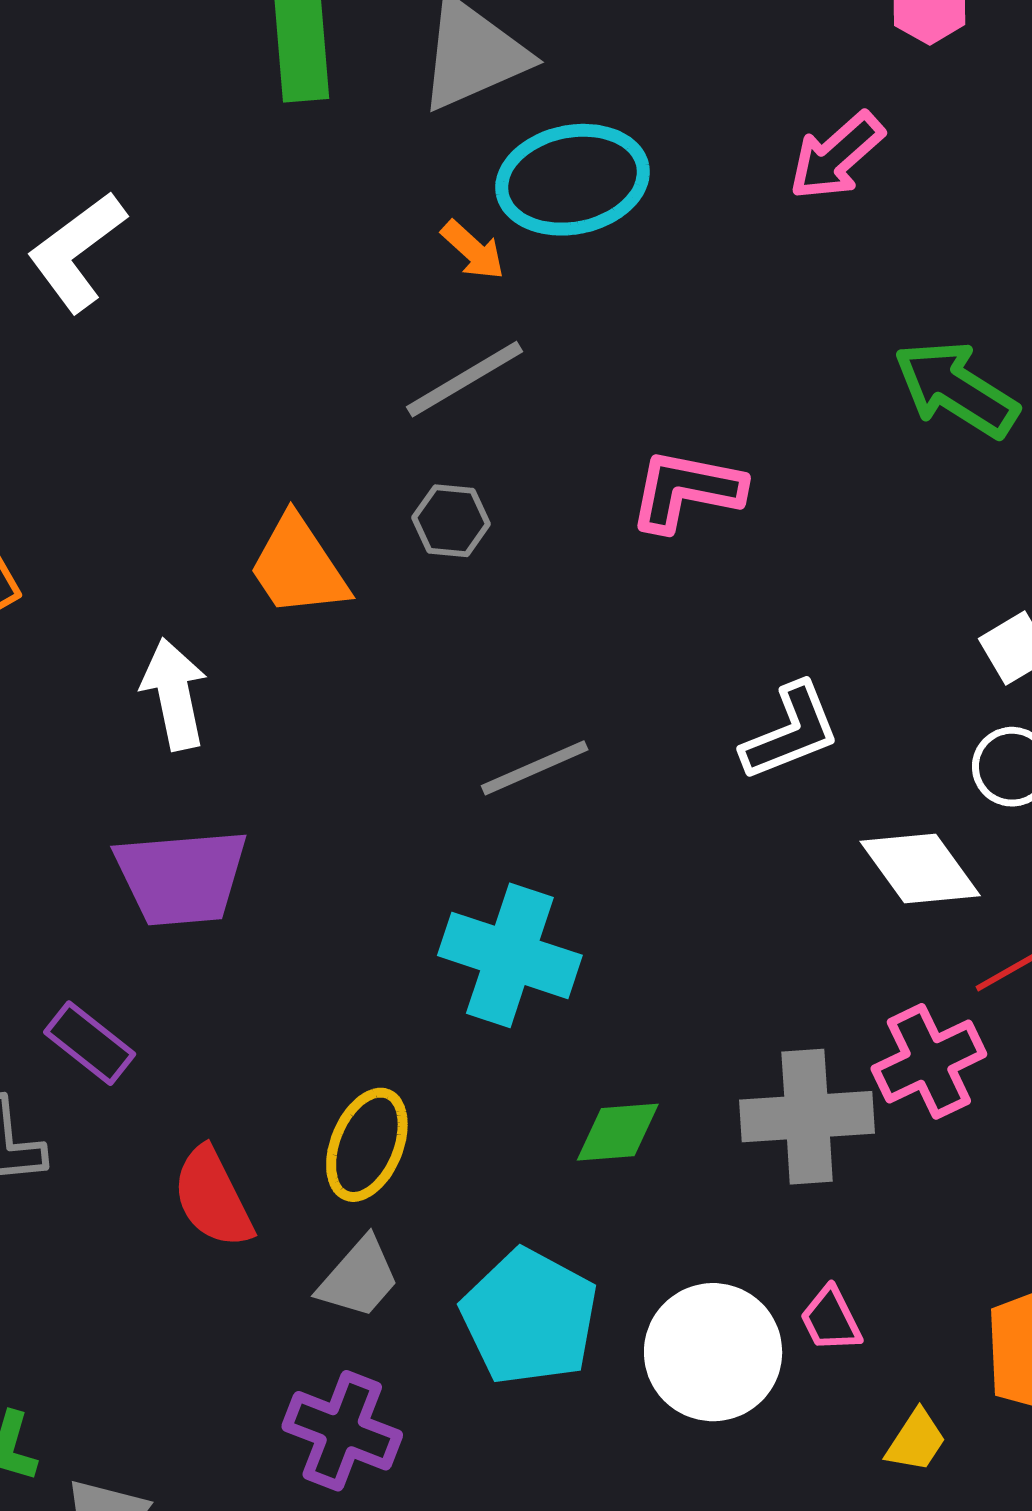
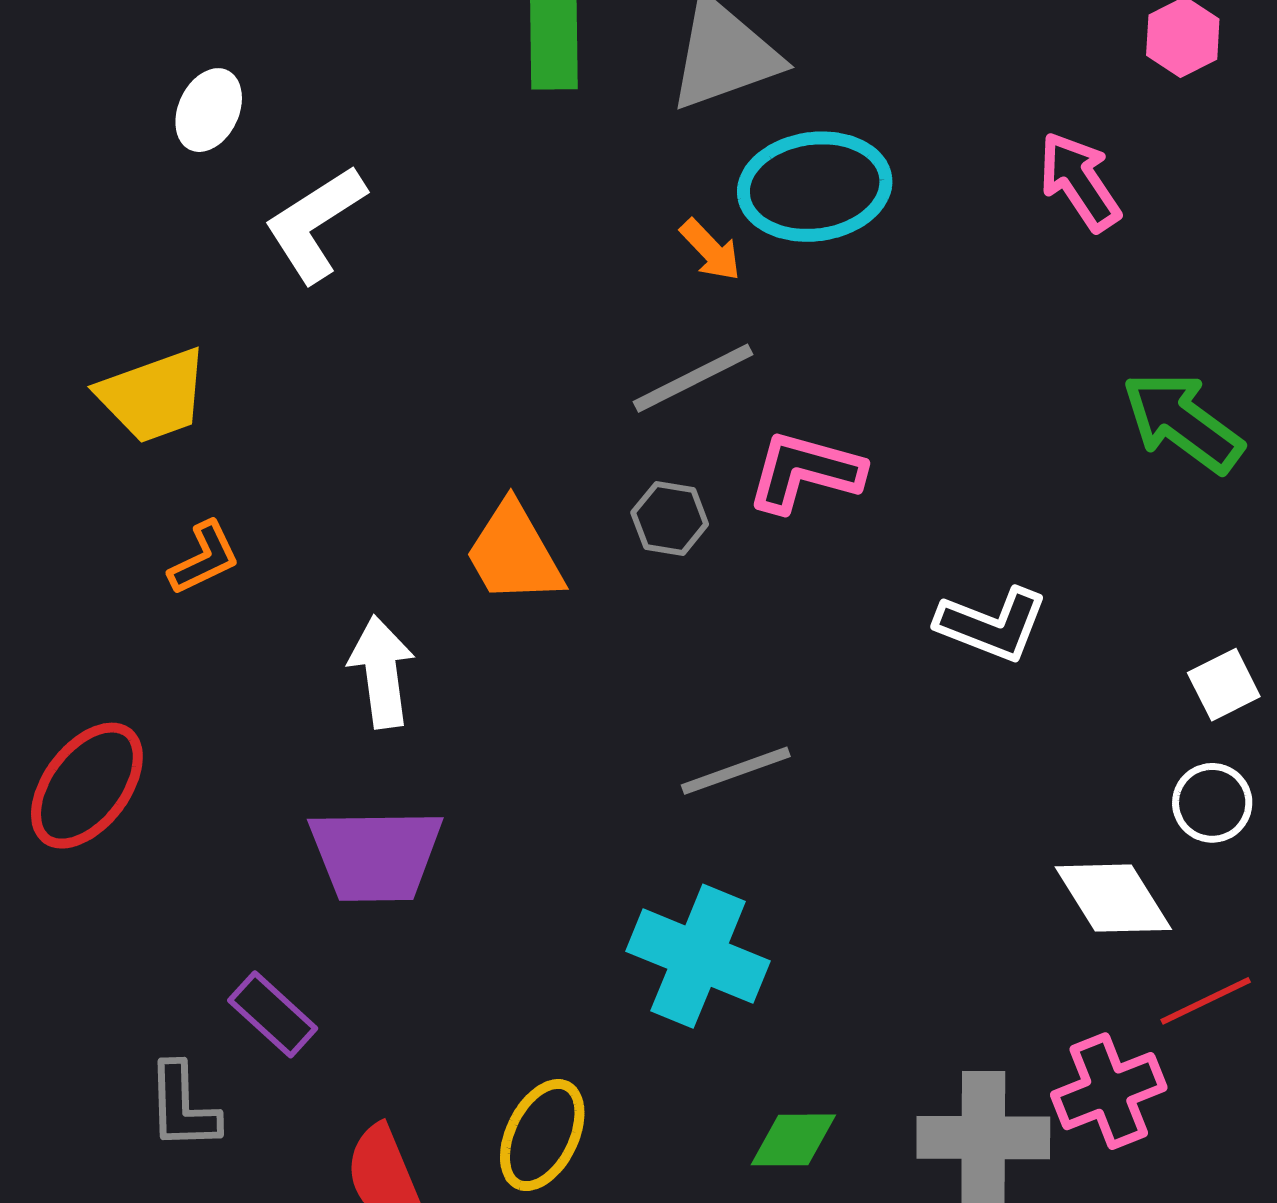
pink arrow: (836, 156) -> (1080, 181), turned 94
pink L-shape: (686, 490) -> (805, 472), moved
white L-shape: (790, 732) -> (992, 625), moved, turned 39

